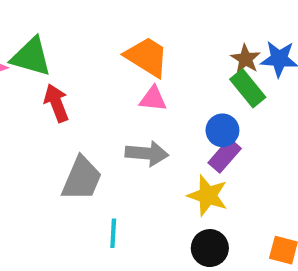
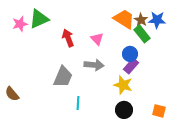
green triangle: (31, 57) -> (39, 19), turned -40
orange trapezoid: (147, 57) -> (124, 19), moved
pink triangle: (153, 99) -> (97, 39), turned 40
red arrow: (56, 103) -> (68, 38), moved

